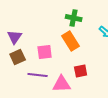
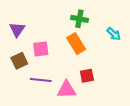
purple triangle: (15, 37) -> (17, 30), moved
pink square: (45, 52) -> (41, 49), moved

